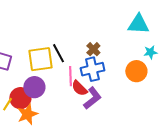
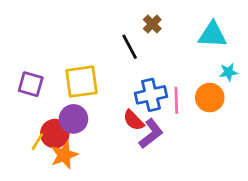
brown cross: (93, 49) -> (152, 24), moved
black line: (58, 53) -> (130, 47), moved
pink line: (70, 76) -> (176, 100), moved

